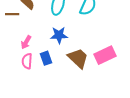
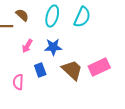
pink arrow: (26, 42) -> (27, 46), moved
pink semicircle: (27, 61) -> (18, 82), moved

